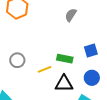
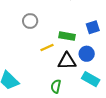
gray circle: (17, 60) -> (30, 21), moved
blue circle: (92, 78) -> (87, 54), moved

